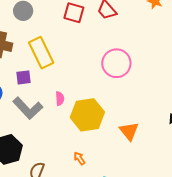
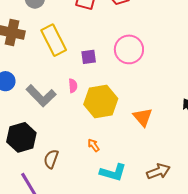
purple square: (23, 77) -> (89, 57), moved

